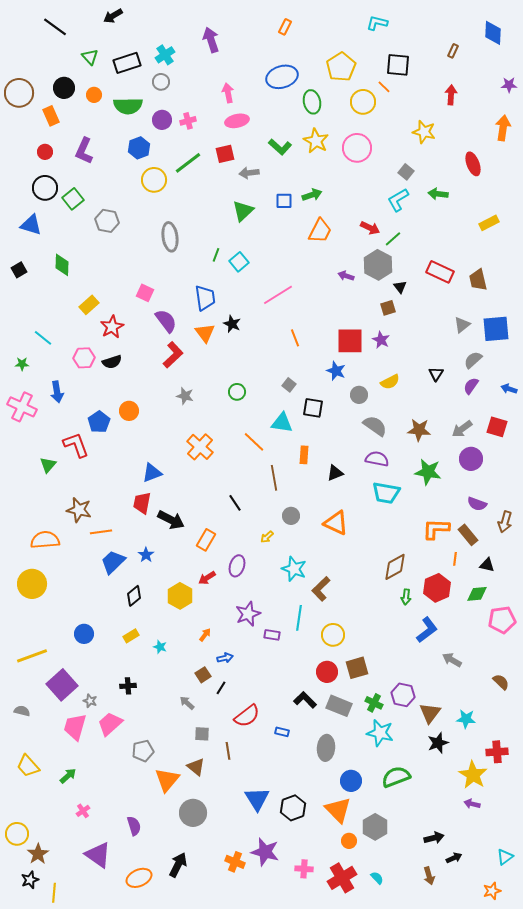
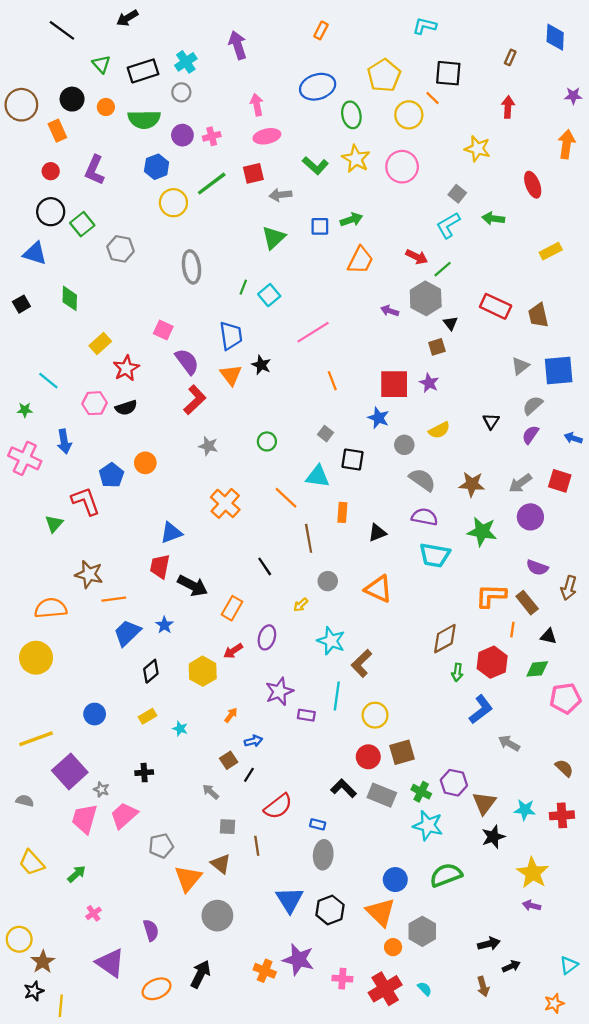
gray ellipse: (326, 748) -> (323, 855), moved
red cross: (497, 752) -> (562, 815), moved

